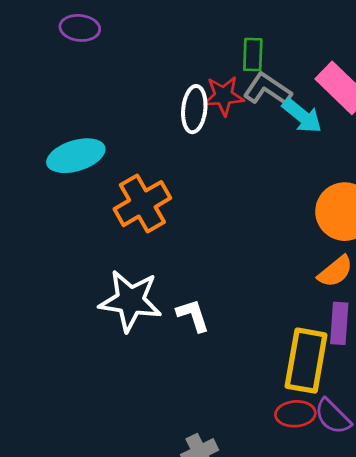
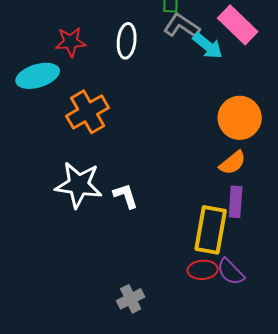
red star: (224, 96) -> (71, 42), moved

